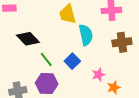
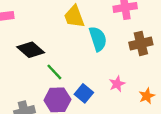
blue square: (72, 61) -> (84, 93), moved
orange star: (114, 87) -> (147, 96), moved

